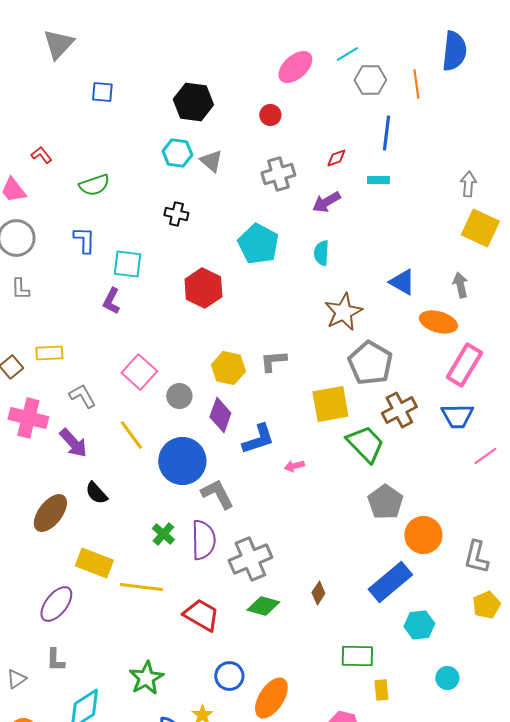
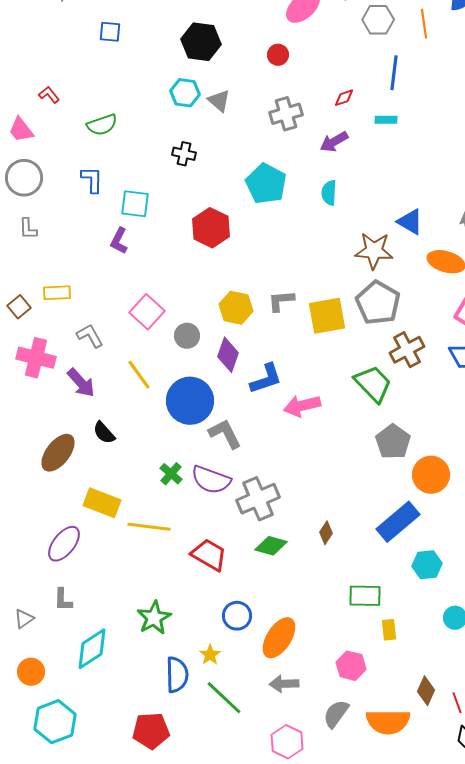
brown star: (343, 312) -> (374, 251), moved, turned 30
yellow square: (330, 404) -> (327, 316), moved
pink arrow: (294, 466) -> (302, 406), size x1.8
purple semicircle: (203, 540) -> (211, 480), turned 111

